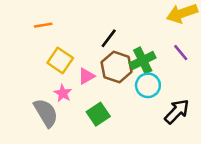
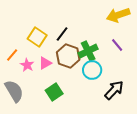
orange line: (43, 25) -> (12, 55), moved, turned -40
yellow square: (60, 60) -> (37, 37), moved
pink star: (63, 93) -> (27, 65), moved

